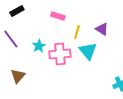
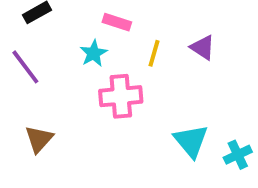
cyan star: (39, 46) -> (94, 53), moved
cyan triangle: (88, 51) -> (191, 141), moved

